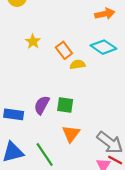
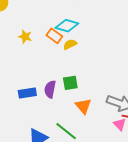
cyan diamond: (103, 47) -> (67, 26), moved
blue rectangle: (14, 114) -> (27, 93), moved

